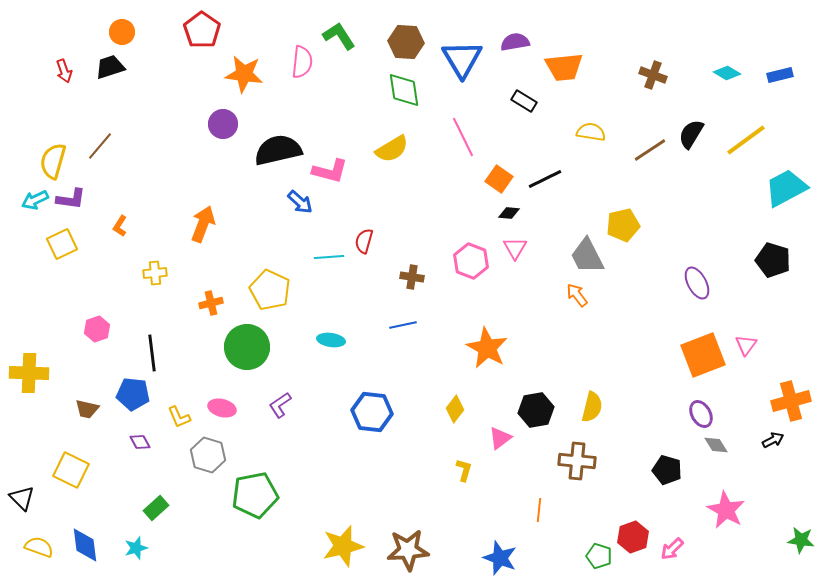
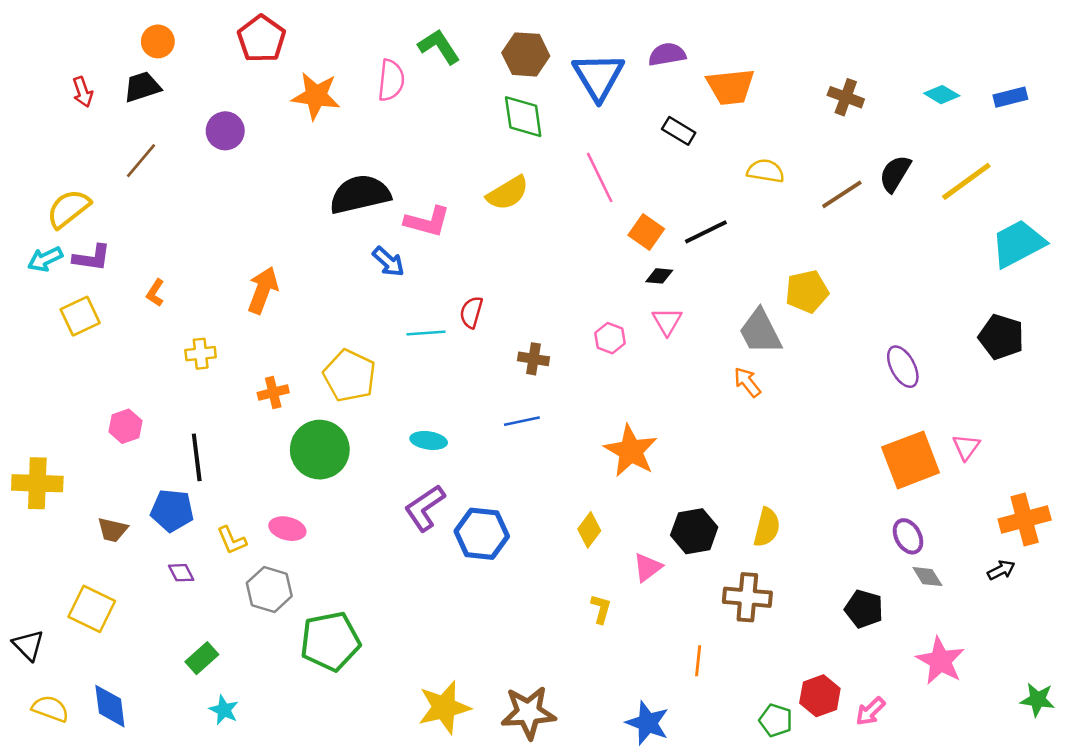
purple circle: (223, 124) -> (225, 131), moved
brown line: (100, 146) -> (141, 161), moved
yellow semicircle: (53, 161) -> (68, 209), turned 36
pink hexagon: (471, 261) -> (610, 338), size x0.7
purple L-shape: (280, 405) -> (425, 508), moved, size x1.4
cyan star: (136, 548) -> (224, 710), moved, turned -30

